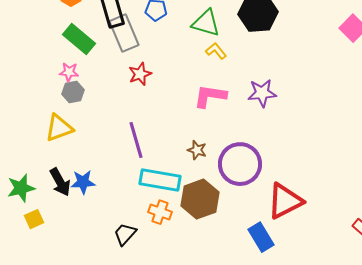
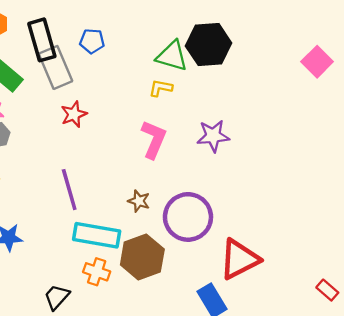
green triangle: (206, 23) -> (172, 56), moved
yellow L-shape: (216, 51) -> (161, 88), turned -40
pink L-shape: (210, 96) -> (154, 139), turned 104

